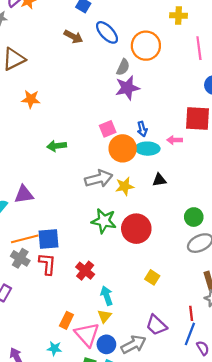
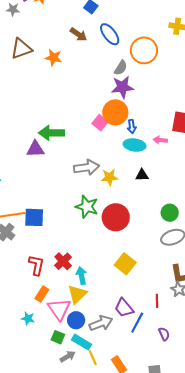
orange star: (31, 99) -> (53, 58), moved
pink square: (108, 129) -> (100, 123), turned -35
green arrow: (57, 146) -> (51, 133), size x1.4
orange circle: (123, 148) -> (115, 112), moved
purple triangle: (24, 194) -> (35, 149), moved
red L-shape: (47, 264) -> (36, 265), moved
red cross: (85, 271) -> (63, 261), moved
yellow square: (152, 277) -> (125, 264), size x1.5
yellow triangle: (104, 316) -> (77, 294), size x1.5
blue line: (190, 334) -> (137, 323), moved

